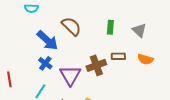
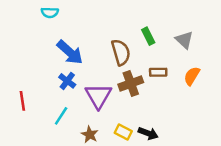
brown semicircle: (71, 26) -> (121, 52), moved, turned 30
green rectangle: (110, 27) -> (148, 36), turned -32
orange semicircle: (145, 59) -> (192, 76), turned 105

